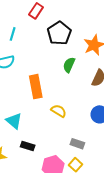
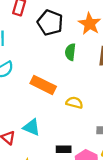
orange rectangle: (36, 87) -> (43, 85), turned -35
black rectangle: (28, 146) -> (64, 149), moved

